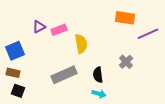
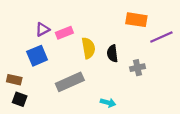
blue square: (15, 51) -> (37, 56), moved
gray cross: (126, 62) -> (137, 68), turned 32
black semicircle: (98, 75) -> (112, 53), moved

